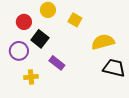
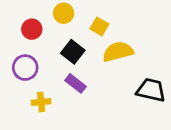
black square: (40, 39) -> (73, 52), moved
yellow semicircle: (103, 42) -> (118, 52), moved

